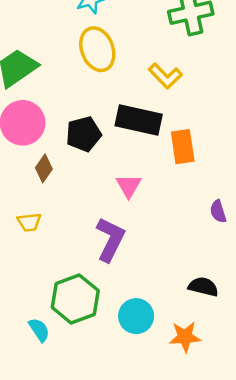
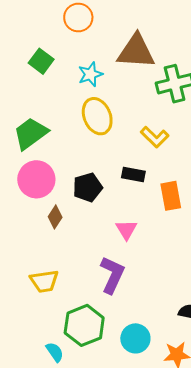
black rectangle: (139, 120) -> (133, 174), size x0.6
yellow trapezoid: (29, 222) -> (44, 281), moved, size x1.4

